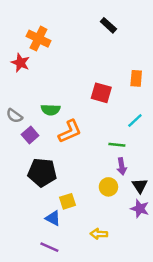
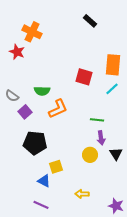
orange rectangle: (136, 78) -> (113, 65), size x1.5
cyan line: (135, 121) -> (112, 89), moved
purple star: (140, 209) -> (116, 206), moved

